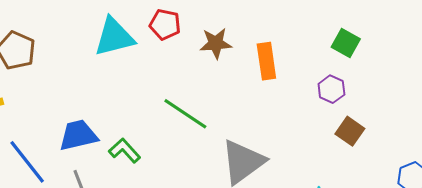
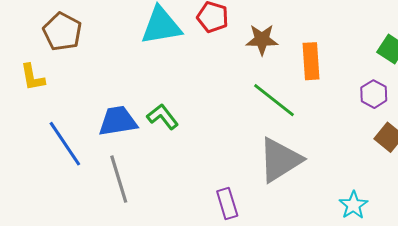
green line: (185, 114) -> (274, 100), moved
green L-shape: (125, 151) -> (163, 117), moved

